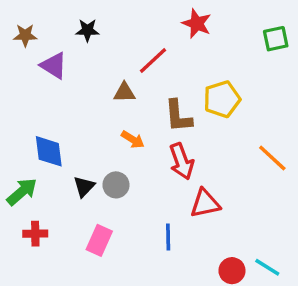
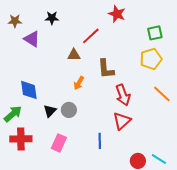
green square: (276, 39) -> (155, 33), moved
yellow pentagon: (222, 99) -> (151, 59), moved
orange arrow: (133, 140) -> (79, 83), turned 88
red arrow: (182, 161) -> (123, 95), moved
red triangle: (205, 203) -> (122, 121), turned -30
red cross: (35, 234) -> (21, 139), size x1.5

